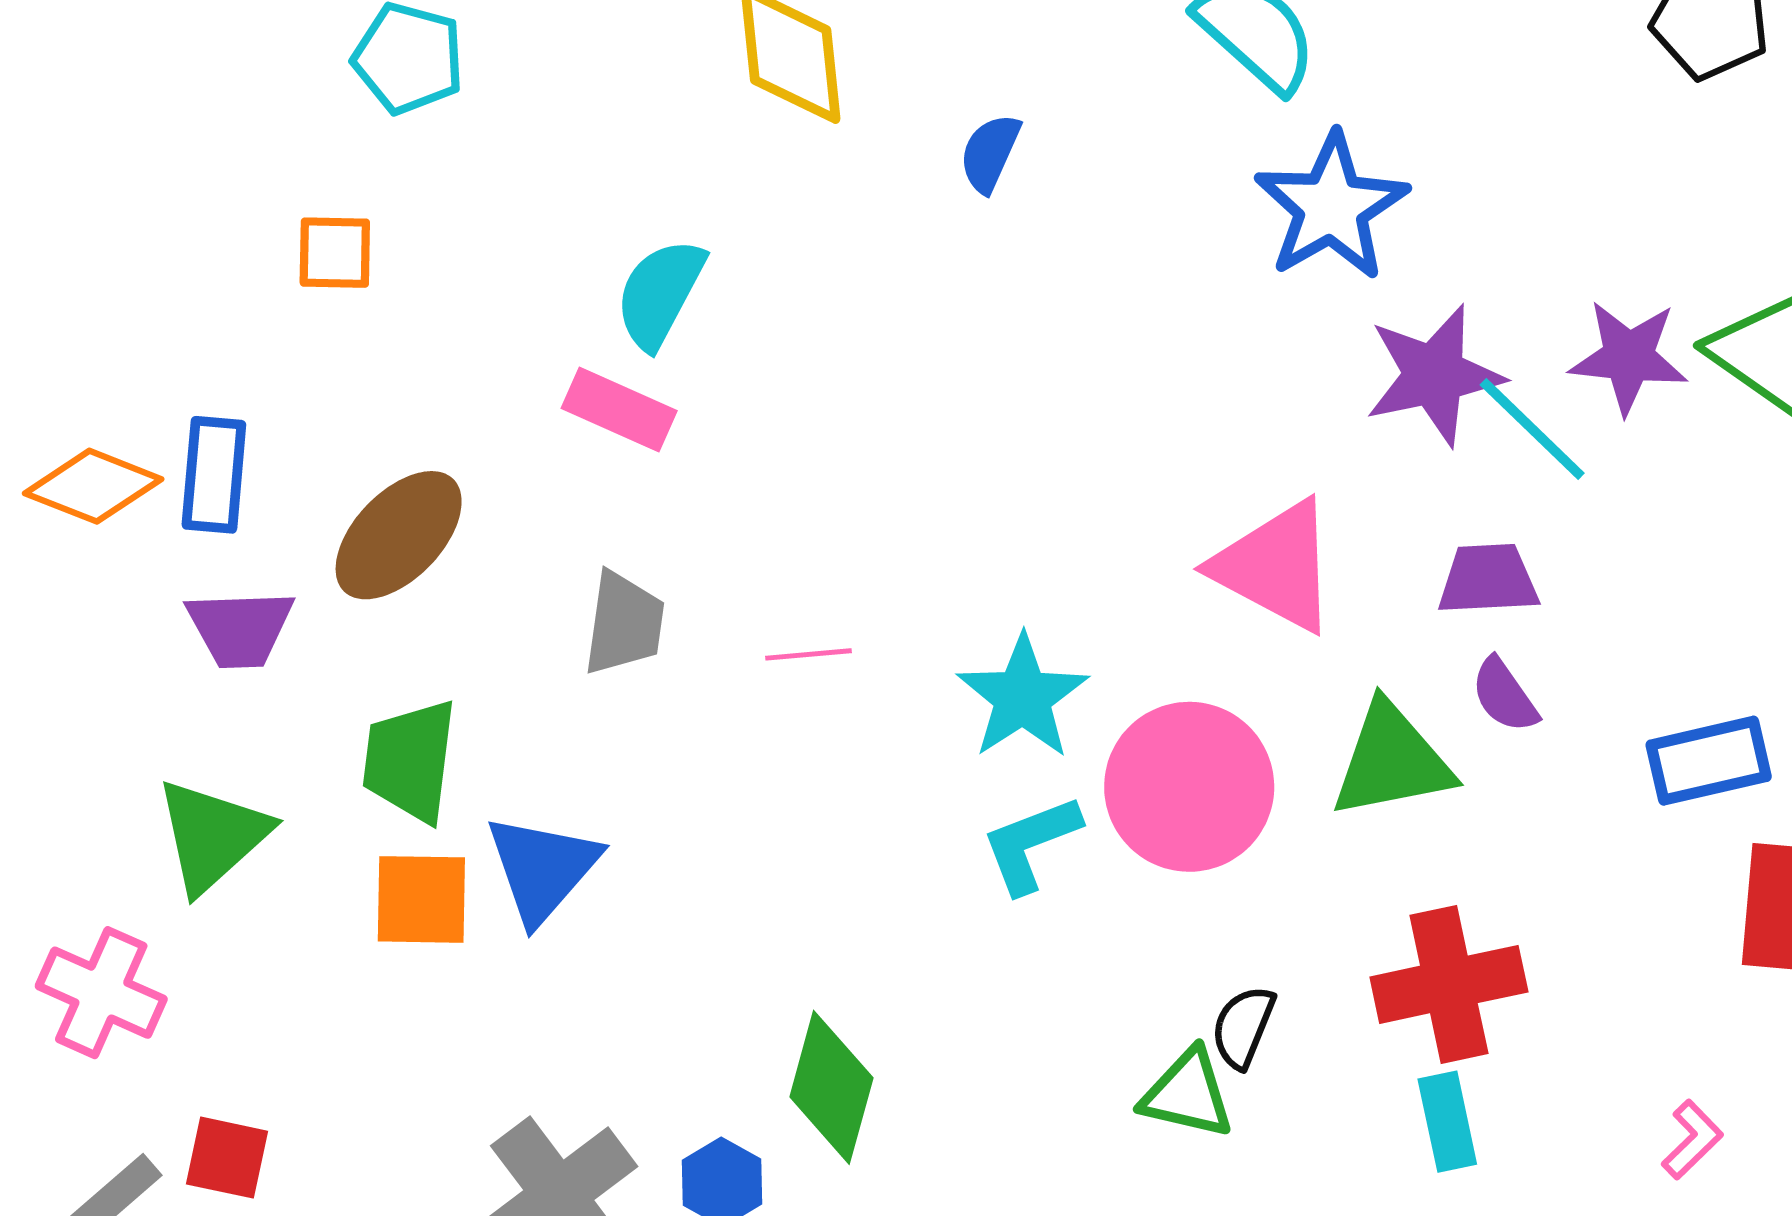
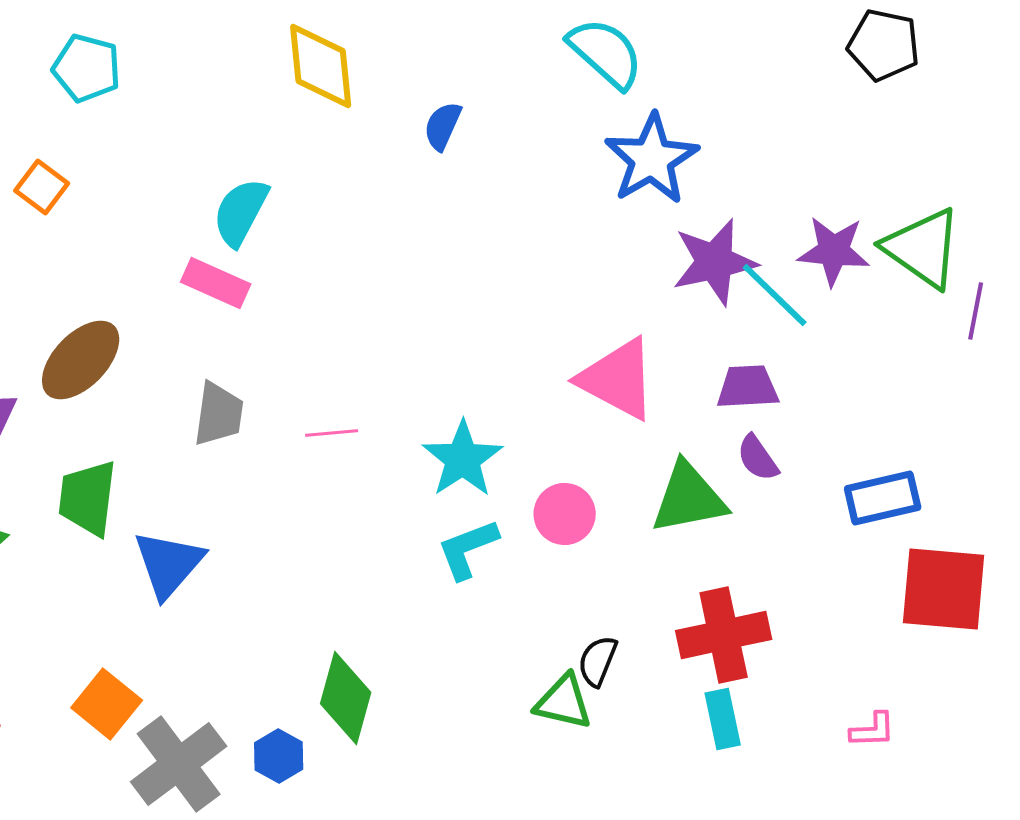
orange square: (335, 253) -> (42, 187), turned 36
pink circle: (1189, 787) -> (565, 514), size x0.6
orange square: (421, 899) -> (107, 704), moved, turned 38
pink L-shape: (1692, 1140) -> (873, 730), turned 42

